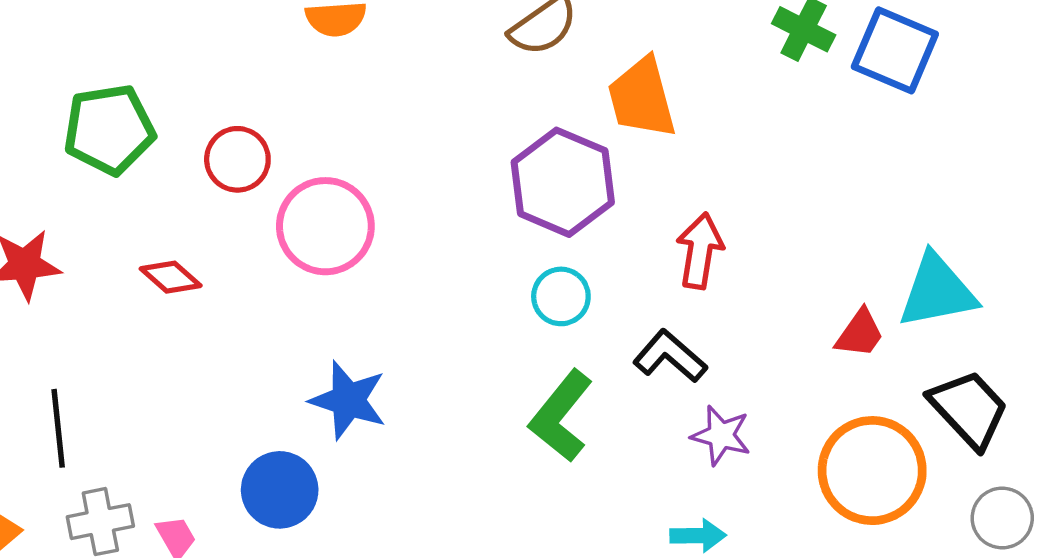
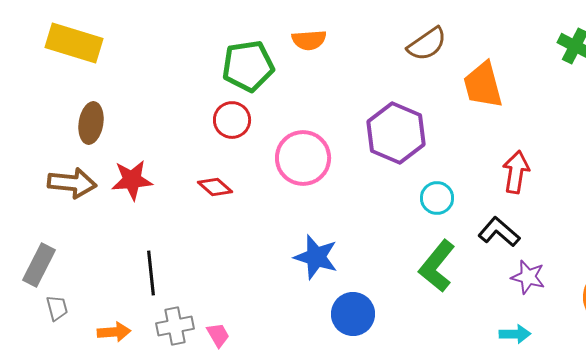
green pentagon: (109, 129) -> (248, 66), moved
red circle: (237, 159) -> (232, 120), moved
purple hexagon: (563, 182) -> (396, 133), moved
blue circle: (280, 490) -> (353, 314), moved

